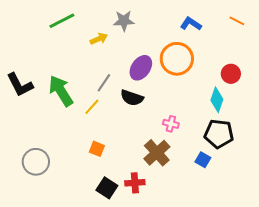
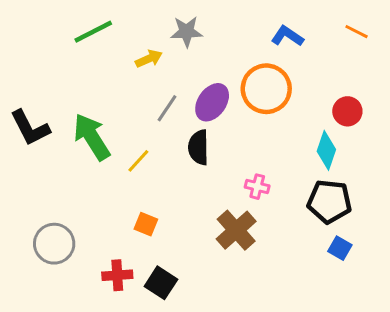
gray line: (104, 83) -> (167, 108), moved
black semicircle: (132, 98) -> (199, 147), turned 70
blue square: (203, 160) -> (340, 248), moved
red cross: (135, 183) -> (117, 275), moved

